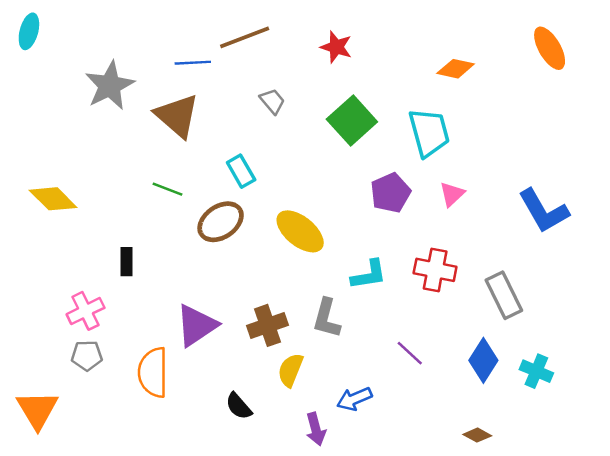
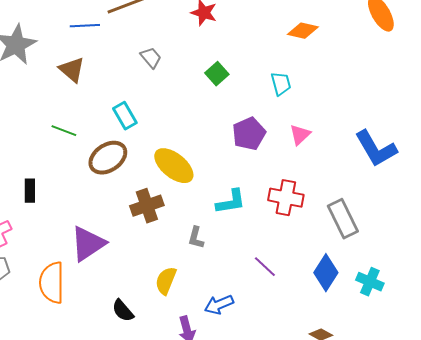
brown triangle: (177, 116) -> (72, 70), size x0.7
green square: (352, 121) -> (217, 74), size x0.6
cyan trapezoid: (429, 133) -> (281, 84), size x0.6
gray L-shape: (327, 318) -> (196, 238), size x0.7
brown cross: (268, 325) -> (147, 206), moved

